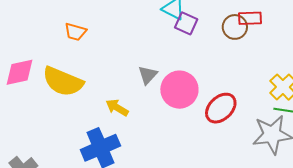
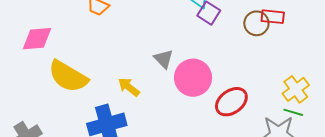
gray triangle: (148, 75) -> (164, 59), turned -35
yellow semicircle: (63, 81) -> (68, 76), moved

